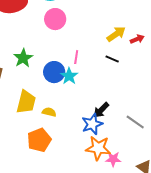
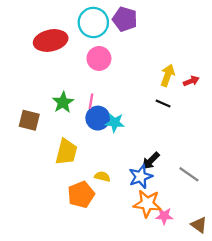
yellow arrow: (116, 34) -> (168, 75), turned -36
pink line: (76, 57) -> (91, 101), moved
cyan star: (69, 76) -> (115, 123), turned -30
yellow semicircle: (49, 112) -> (102, 177), moved

